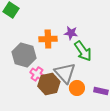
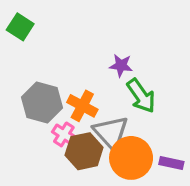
orange cross: (48, 39) -> (82, 106), moved, turned 30
orange circle: (77, 88) -> (131, 158), size x1.6

